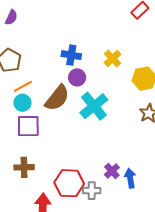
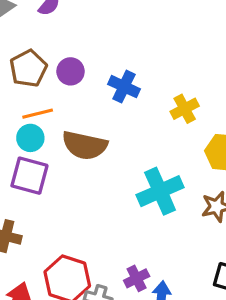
purple circle: (77, 77) -> (71, 71), moved
brown semicircle: (57, 98) -> (85, 145), turned 48
cyan cross: (94, 106) -> (160, 191), moved

